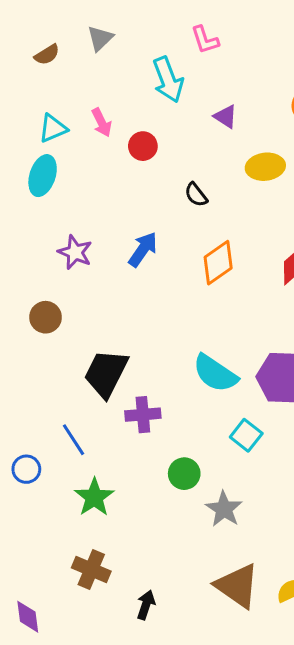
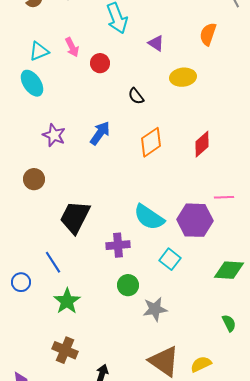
cyan ellipse: (43, 176) -> (32, 83), turned -52
purple cross: (143, 415) -> (118, 245), moved
gray star: (224, 509) -> (155, 309), turned 30

